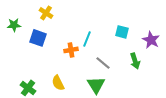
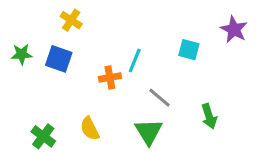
green star: (14, 25) -> (22, 54), moved
purple star: (151, 40) -> (234, 29), moved
green arrow: (135, 61) -> (209, 116), moved

